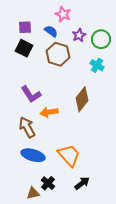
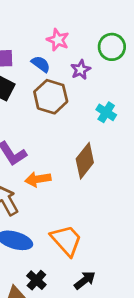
green circle: (101, 39) -> (112, 47), moved

